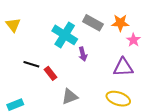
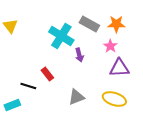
pink star: (133, 40) -> (110, 46), moved
black line: (31, 64) -> (28, 86), moved
gray triangle: (70, 97) -> (76, 97), moved

